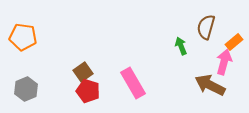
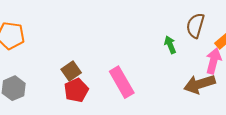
brown arrow: (210, 85) -> (199, 84), turned -44
red pentagon: (88, 91) -> (76, 90), turned 30

